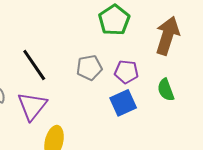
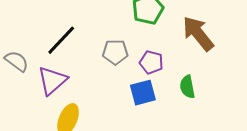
brown arrow: (167, 36) -> (198, 34), turned -66
black line: (34, 65) -> (61, 40), turned 68

